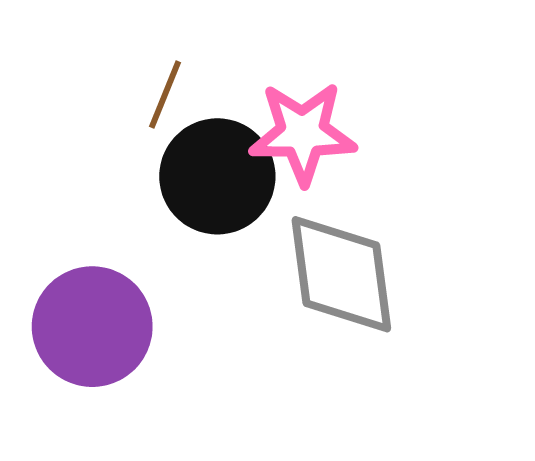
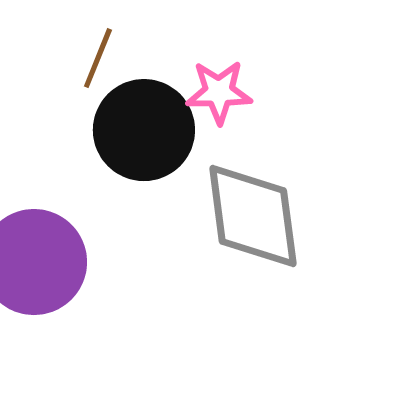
pink star: (303, 133) -> (219, 92), size x0.7

